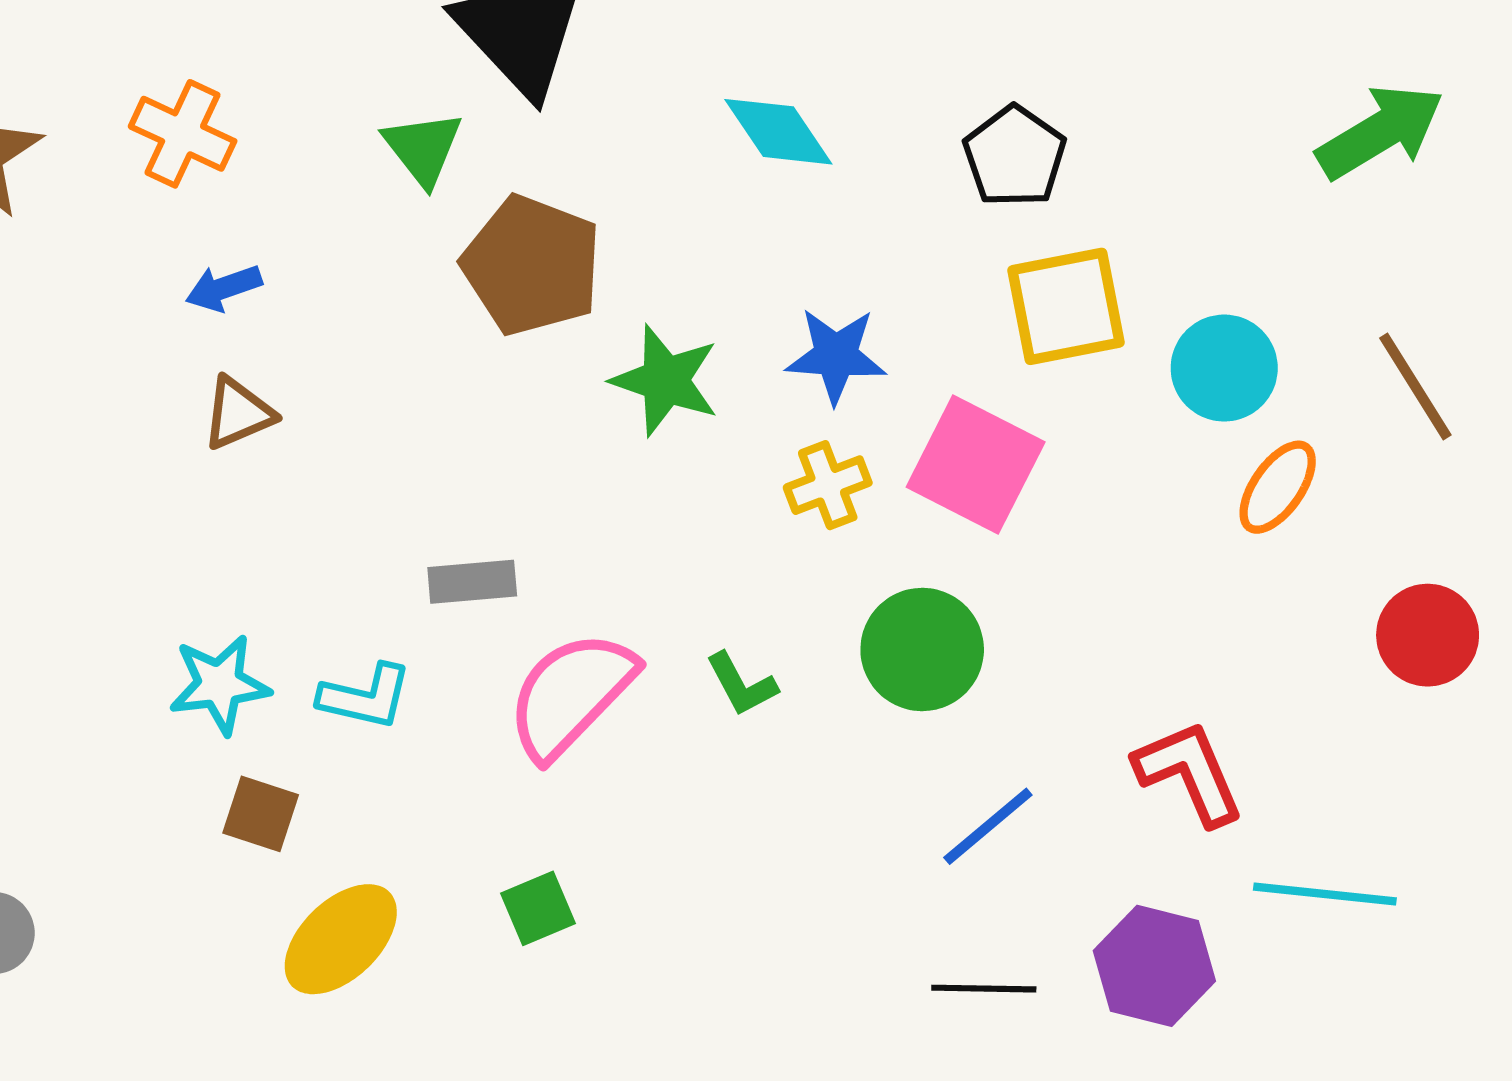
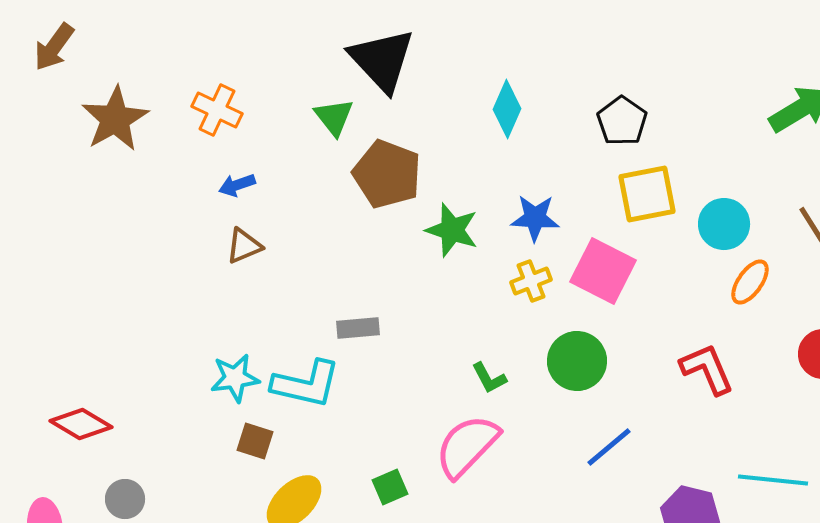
cyan diamond: (778, 132) -> (507, 109), turned 58
pink semicircle: (571, 695) -> (467, 446), moved
cyan L-shape: (365, 697) -> (306, 384), size x1.5
red L-shape: (1189, 773) -> (707, 369), moved

